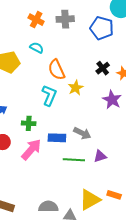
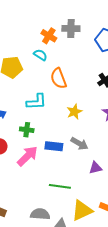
orange cross: (36, 20) -> (49, 36), moved
yellow star: (76, 88) -> (74, 112), moved
cyan L-shape: (49, 95) -> (36, 102), moved, turned 60
green line: (74, 160) -> (60, 186), moved

